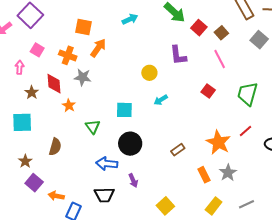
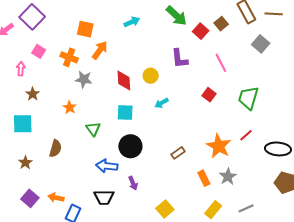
brown square: (221, 33) -> (221, 24), moved
red diamond: (54, 84) -> (124, 81), moved
purple square: (34, 183) -> (30, 198), moved

